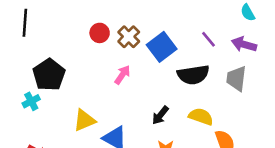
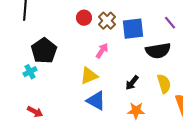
blue square: (162, 47) -> (133, 29), turned 30
yellow semicircle: (201, 117) -> (164, 84), turned 54
yellow triangle: (84, 120) -> (89, 76), moved

